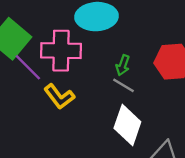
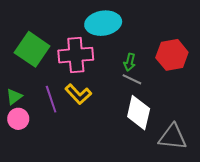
purple line: (28, 67) -> (51, 99), moved, turned 32

